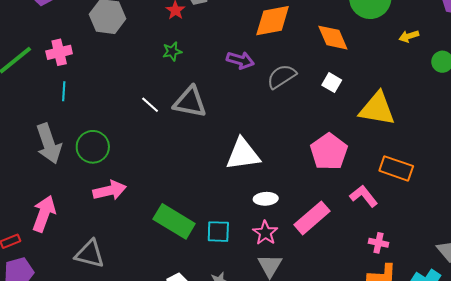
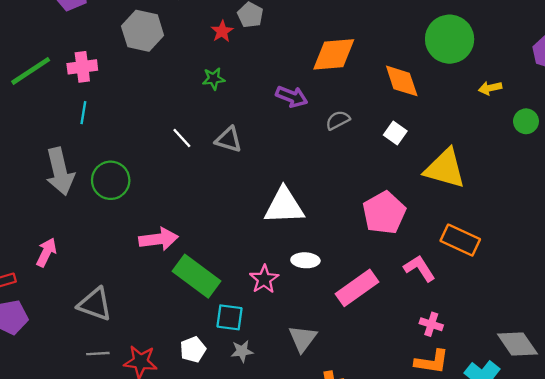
gray semicircle: (282, 76) -> (338, 120), size x0.7
gray triangle: (190, 102) -> (229, 139), size x0.7
pink arrow: (110, 191) -> (159, 239), moved
pink arrow: (44, 214) -> (46, 252), size x0.7
cyan square: (218, 232) -> (229, 317), moved
pink star: (265, 233) -> (264, 279), moved

